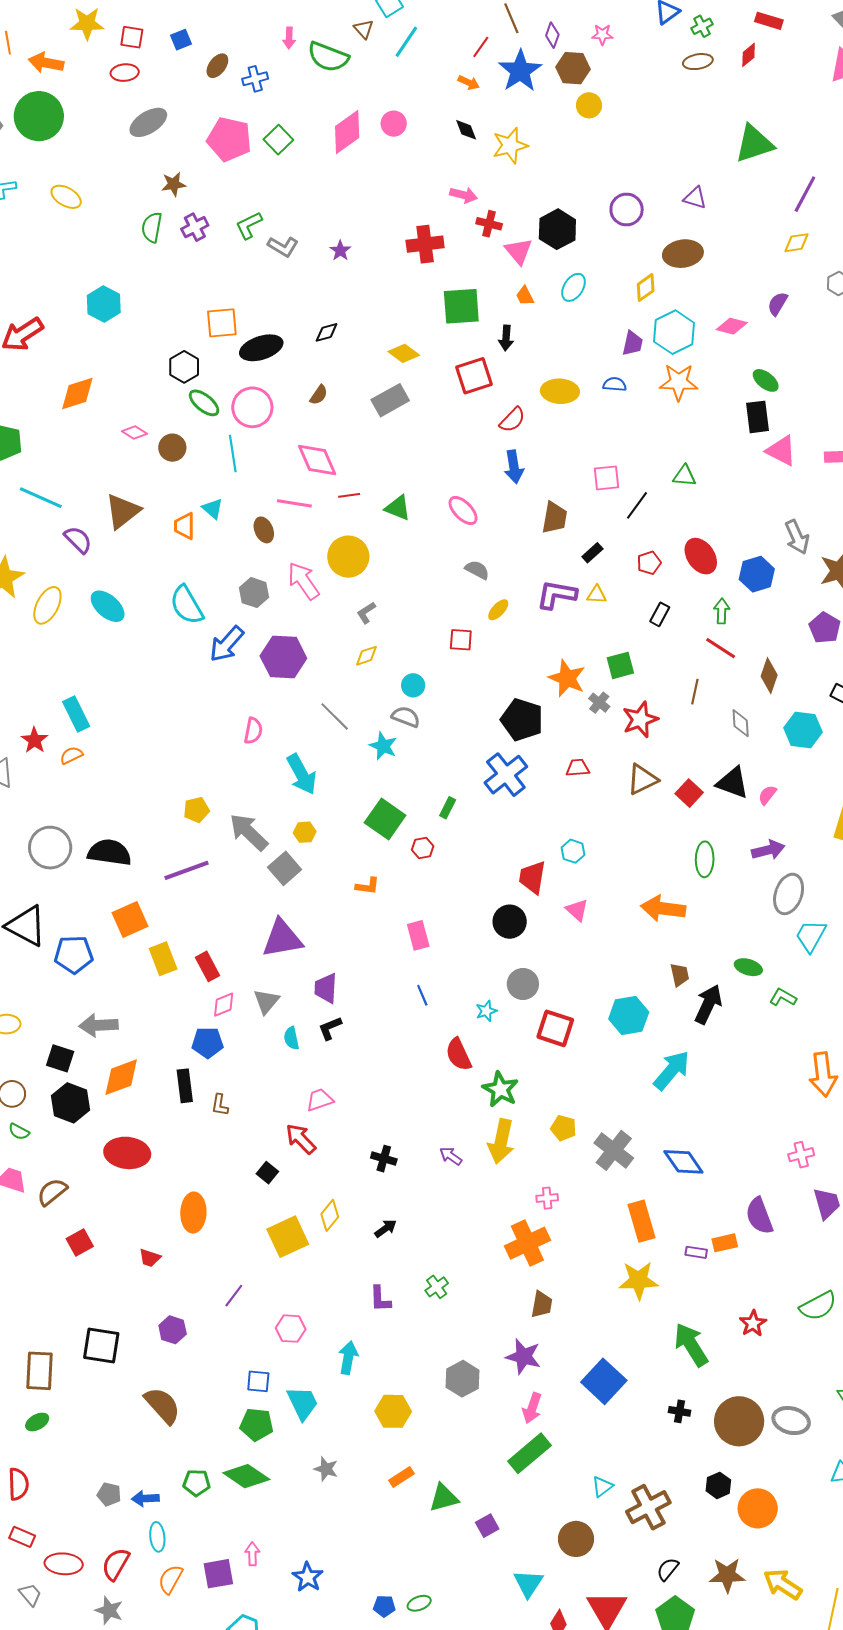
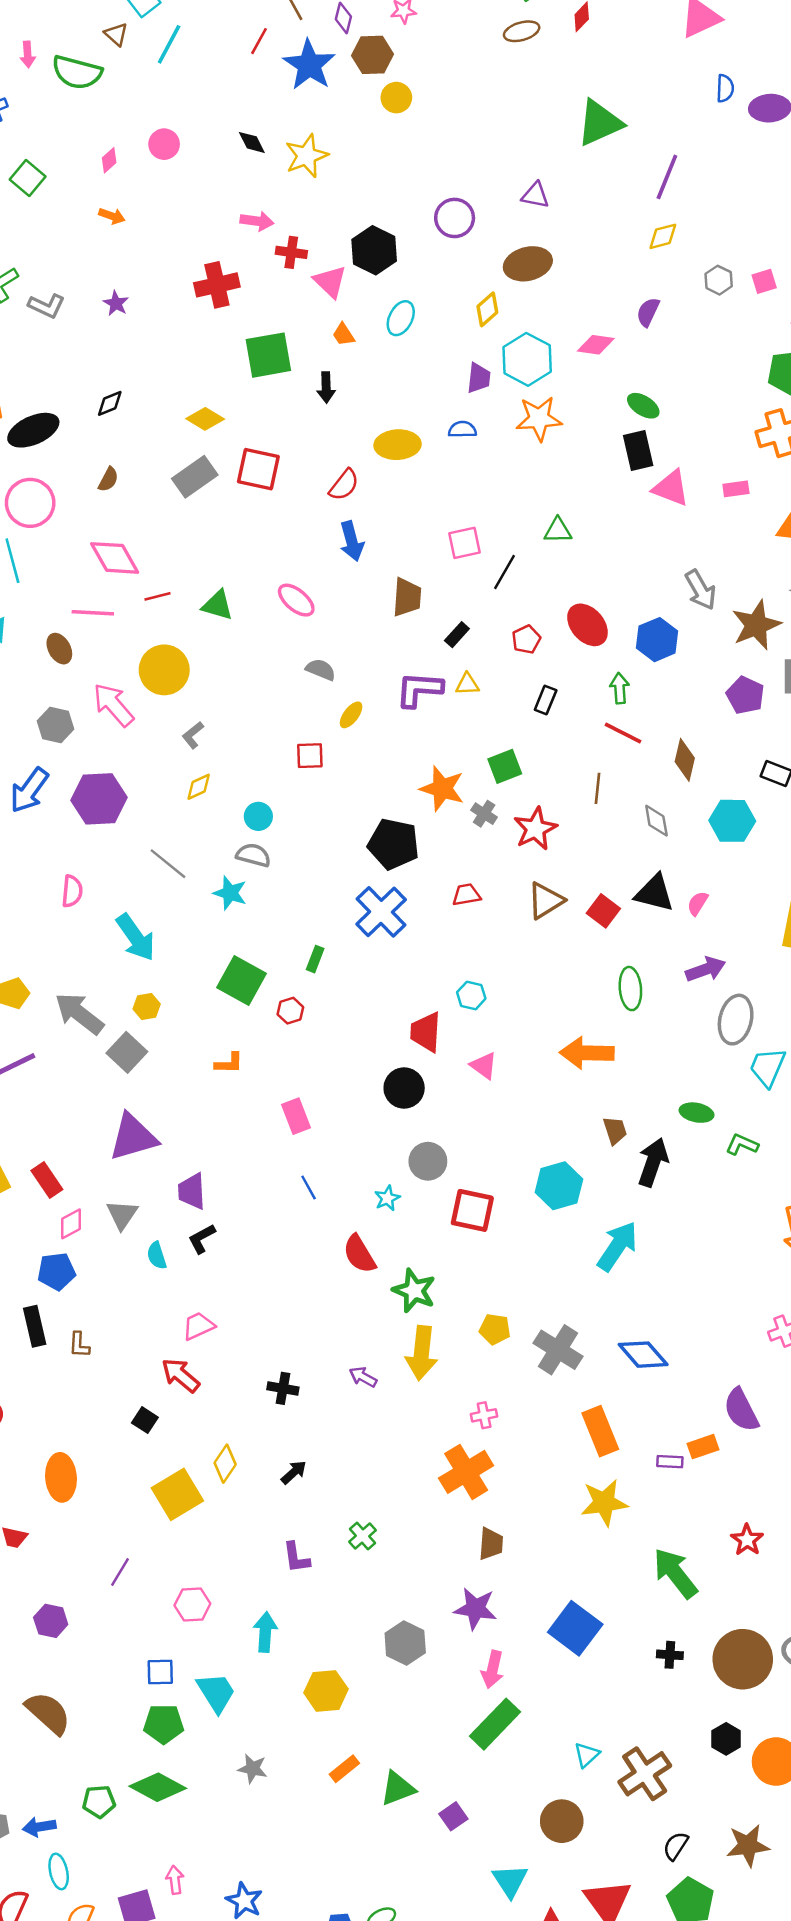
orange arrow: (469, 83) -> (112, 216), moved
pink diamond: (347, 132) -> (109, 160), size x0.5
red square: (474, 376) -> (258, 469), moved, turned 36

